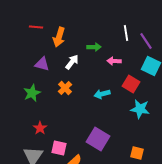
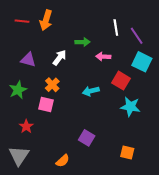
orange arrow: (59, 37) -> (46, 20), moved
purple square: (98, 139) -> (87, 138), size x0.7
pink square: (59, 148) -> (46, 105), moved

